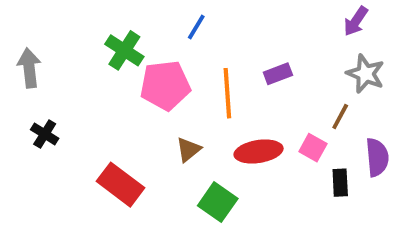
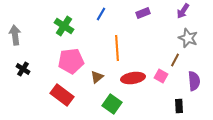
purple rectangle: (278, 74) -> (143, 13), moved
pink pentagon: (165, 85) -> (71, 61), moved
black rectangle: (340, 183) -> (179, 106), moved

